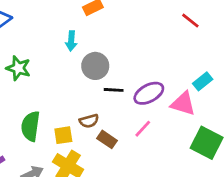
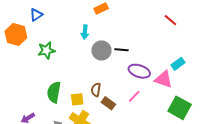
green star: (18, 68) -> (46, 50), turned -30
black line: (114, 90) -> (121, 50), moved
purple ellipse: (149, 93) -> (139, 71), turned 45
brown semicircle: (89, 121) -> (96, 90), turned 112

